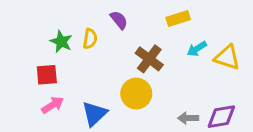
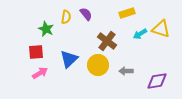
yellow semicircle: (90, 39) -> (66, 17), moved
yellow triangle: (227, 57) -> (161, 29), moved
blue triangle: (94, 114) -> (69, 59), moved
gray arrow: (188, 118) -> (126, 71), moved

